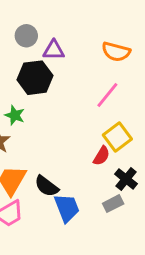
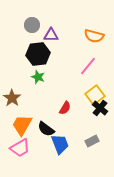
green star: (15, 115) -> (38, 77), moved
red semicircle: (102, 156) -> (65, 108), moved
black cross: (126, 179) -> (100, 108), moved

